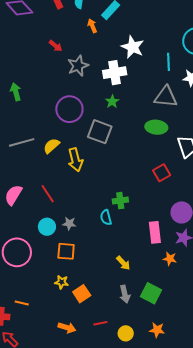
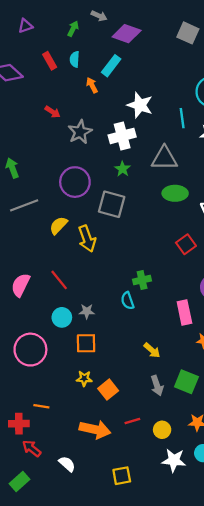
gray triangle: (166, 97) -> (164, 158), moved
gray line: (22, 142) -> (24, 205), moved
orange arrow: (67, 328) -> (95, 429), size x1.5

